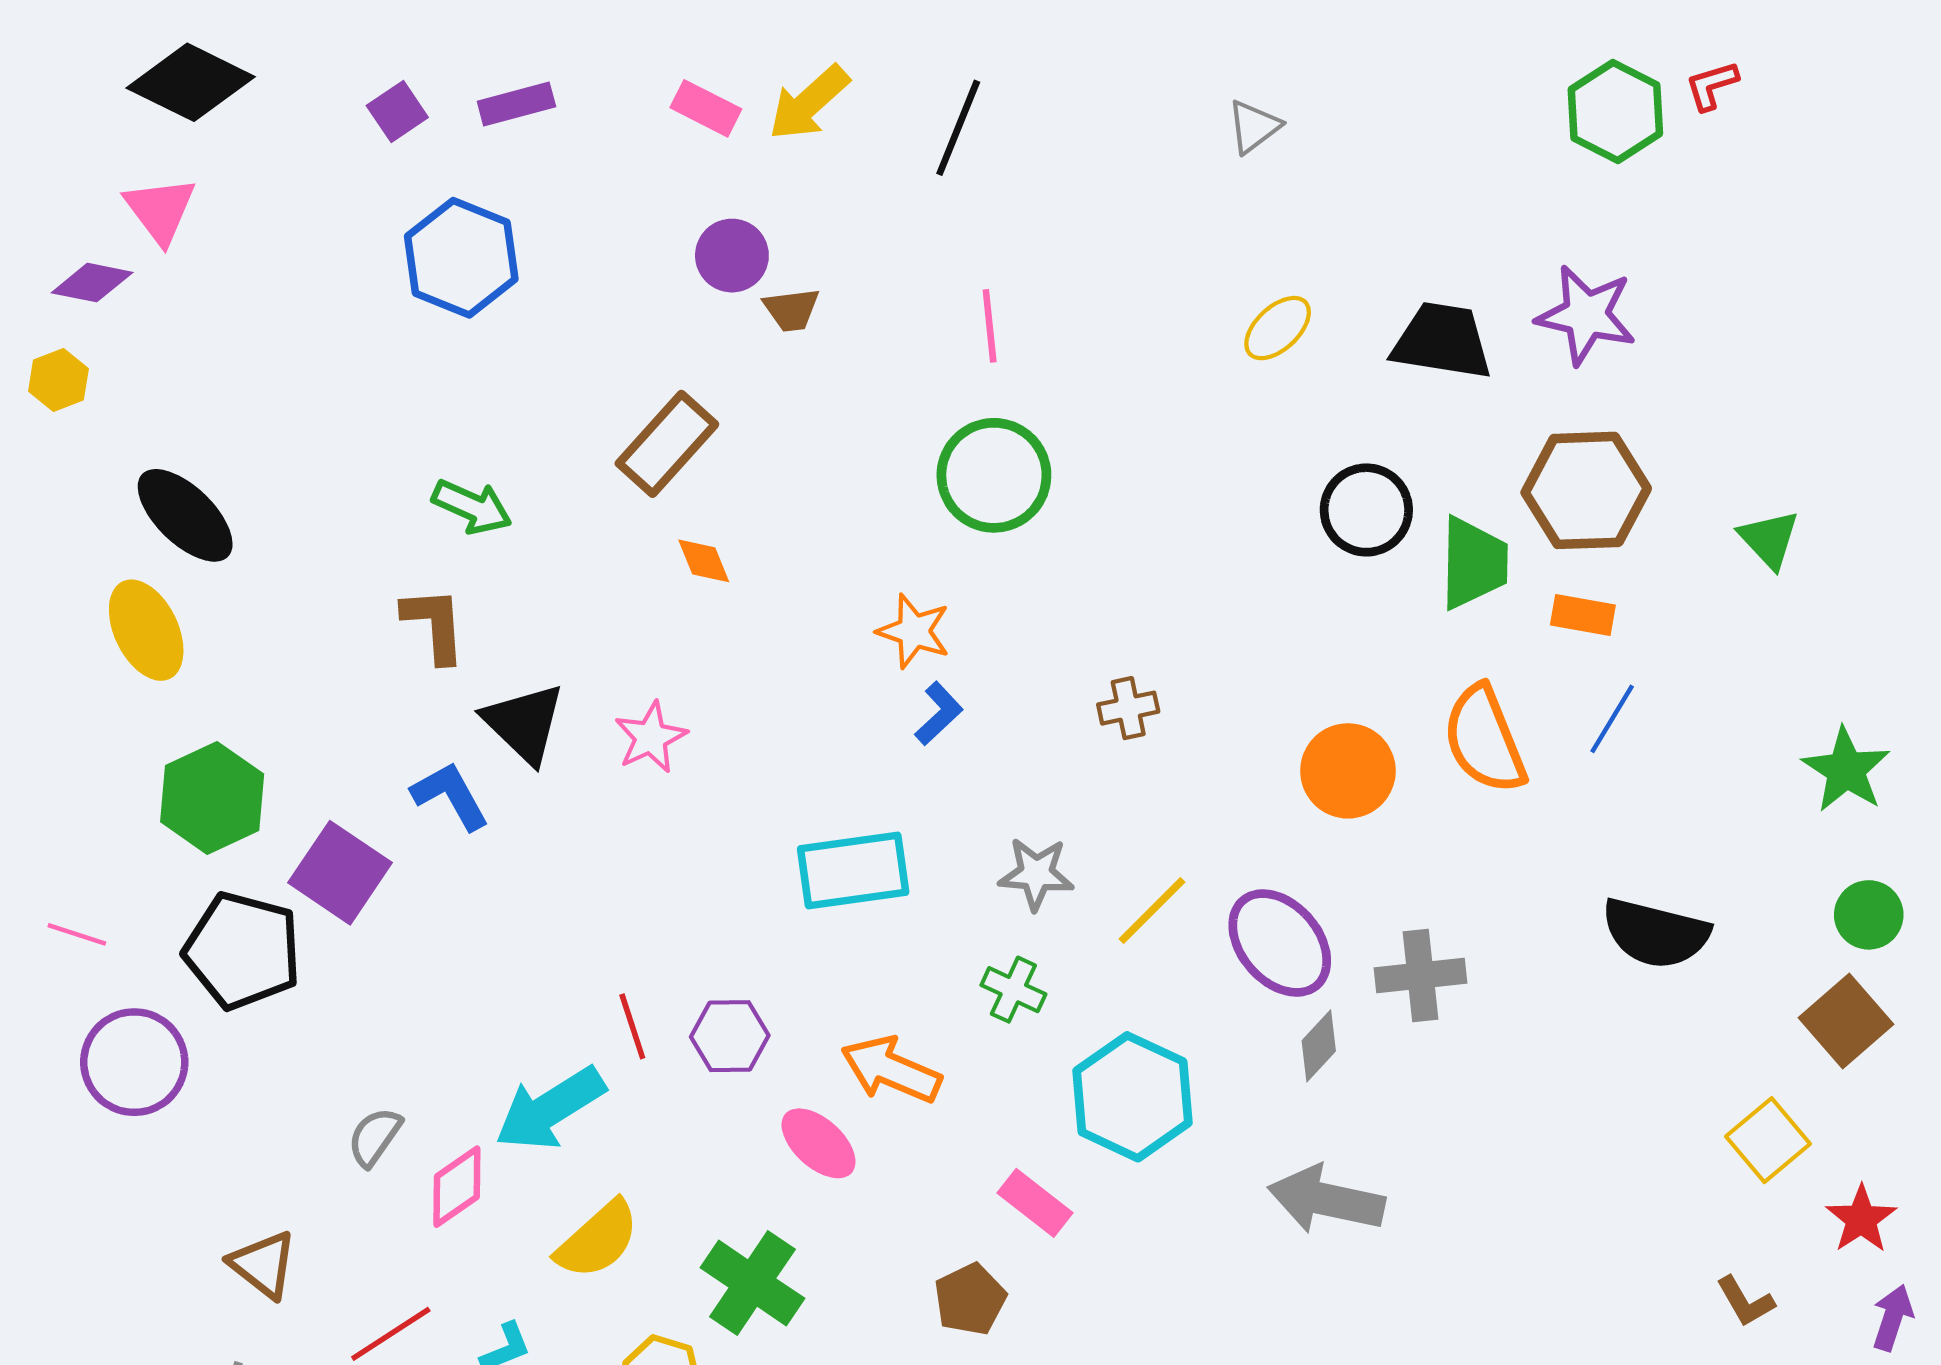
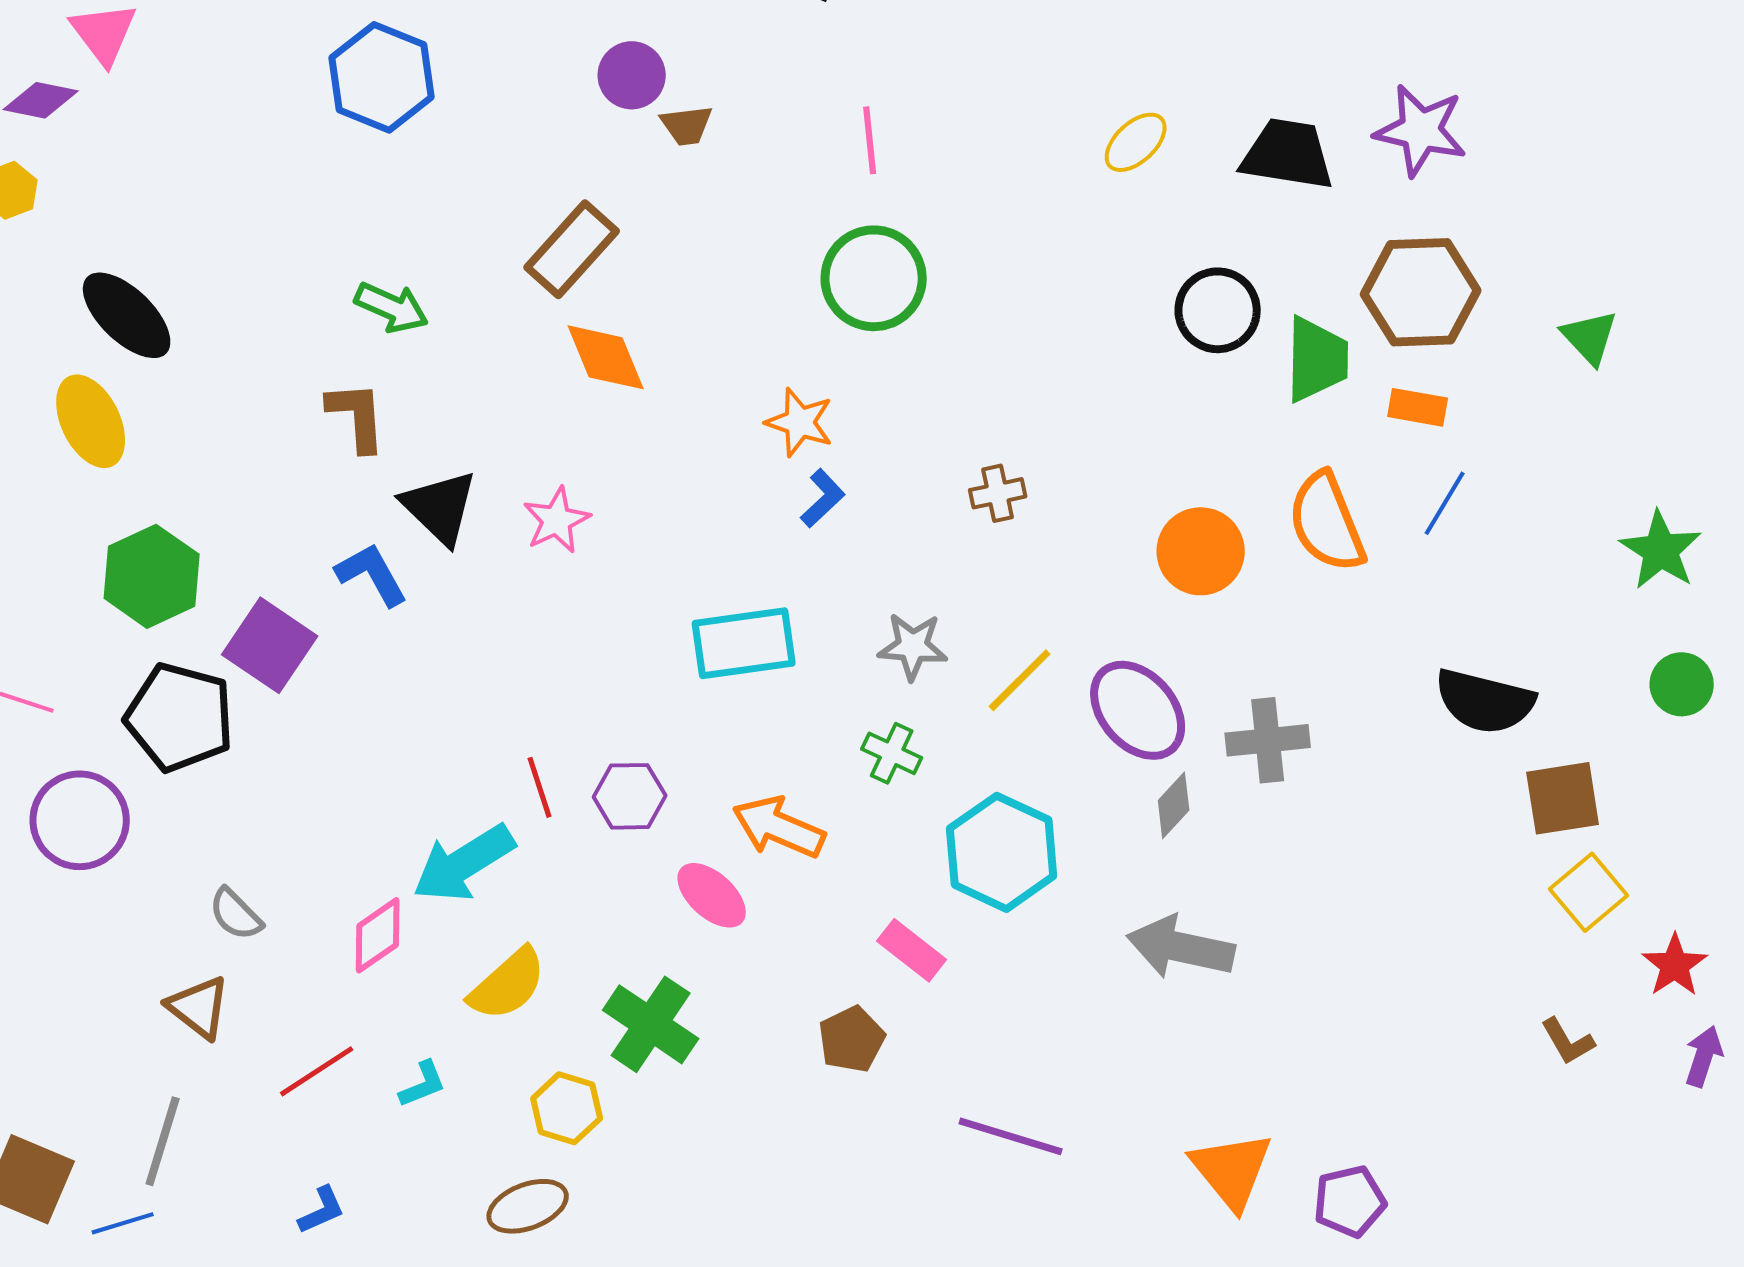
orange diamond: (704, 561) -> (606, 357), size x1.6
brown square: (1846, 1021) -> (1563, 798), moved, turned 32
gray semicircle: (375, 1137) -> (236, 914), moved, turned -80

